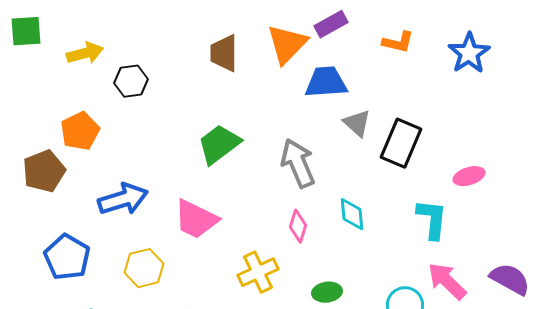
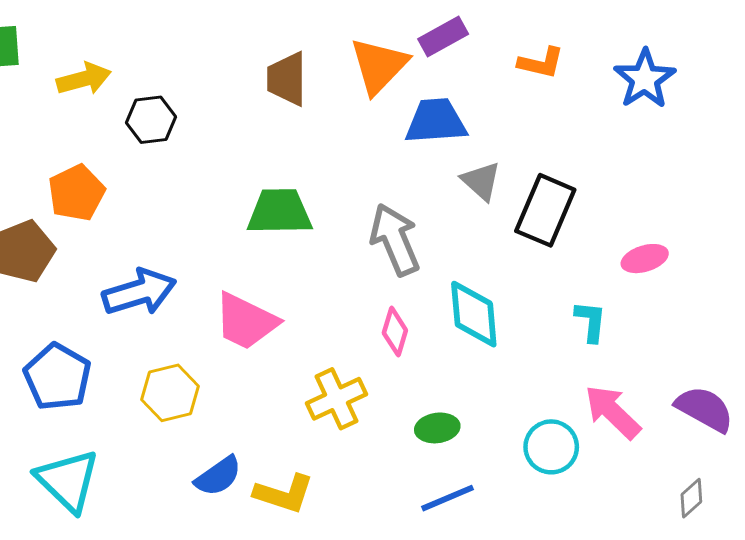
green trapezoid: (219, 144) -> (280, 212), turned 36
cyan diamond: (352, 214) -> (474, 314), size x1.4
cyan L-shape: (432, 219) -> (591, 321), size x0.7

